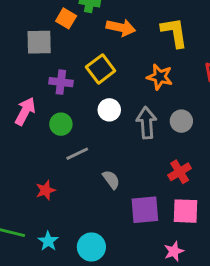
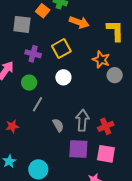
gray circle: (181, 121) -> (115, 75), moved
gray arrow: (147, 123) -> (82, 120), moved
gray line: (77, 154) -> (37, 104), turned -42

